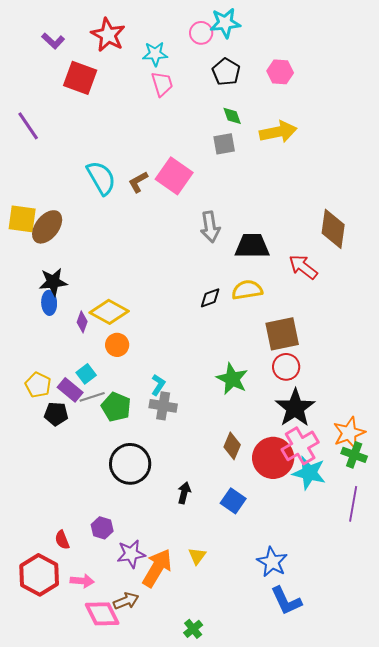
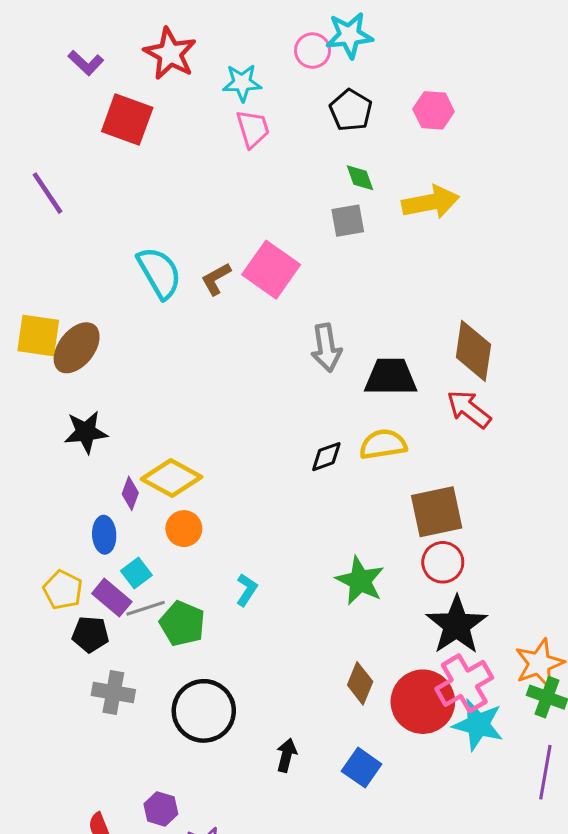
brown diamond: (333, 229) -> (473, 351), moved
blue ellipse: (49, 303) -> (104, 535), moved
gray cross: (163, 406) -> (113, 693), moved

